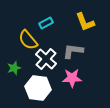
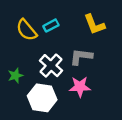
yellow semicircle: (28, 40) -> (27, 30), moved

